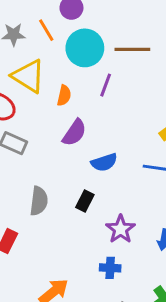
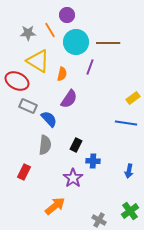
blue semicircle: (104, 162) -> (49, 119), moved, turned -114
purple star: (121, 229) -> (73, 178), moved
blue cross: (110, 268) -> (93, 161), moved

